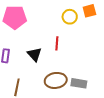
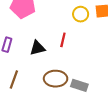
black triangle: (34, 54) -> (38, 48), turned 49

